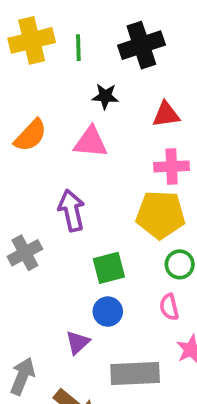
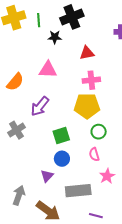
black star: (105, 96) -> (55, 37), moved
orange semicircle: (30, 135) -> (15, 82), moved
purple arrow: (72, 210) -> (40, 106), turned -125

